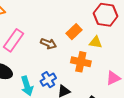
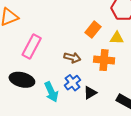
brown arrow: (48, 44) -> (72, 58), moved

